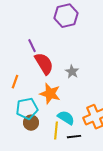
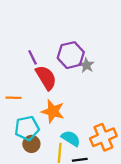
purple hexagon: (66, 16) -> (71, 55), moved
gray star: (72, 72) -> (87, 65), moved
orange line: (15, 82) -> (13, 98), turned 72

